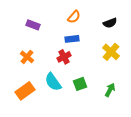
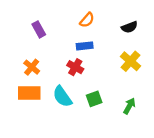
purple rectangle: (33, 25) -> (39, 29), turned 40
red cross: (64, 57) -> (75, 67), turned -32
orange rectangle: (25, 91) -> (29, 93), moved, turned 36

